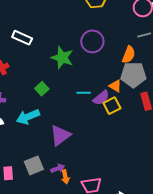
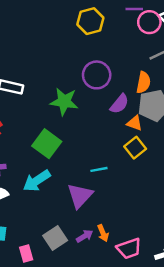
green square: (42, 89) -> (47, 144), size x1.6
cyan line: (84, 93) -> (99, 169), moved
purple semicircle: (101, 98) -> (119, 104), moved
orange arrow: (65, 177) -> (103, 233), moved

